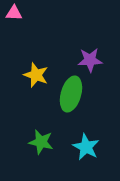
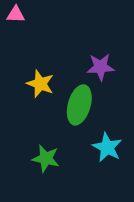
cyan star: (86, 147) -> (107, 147), moved

